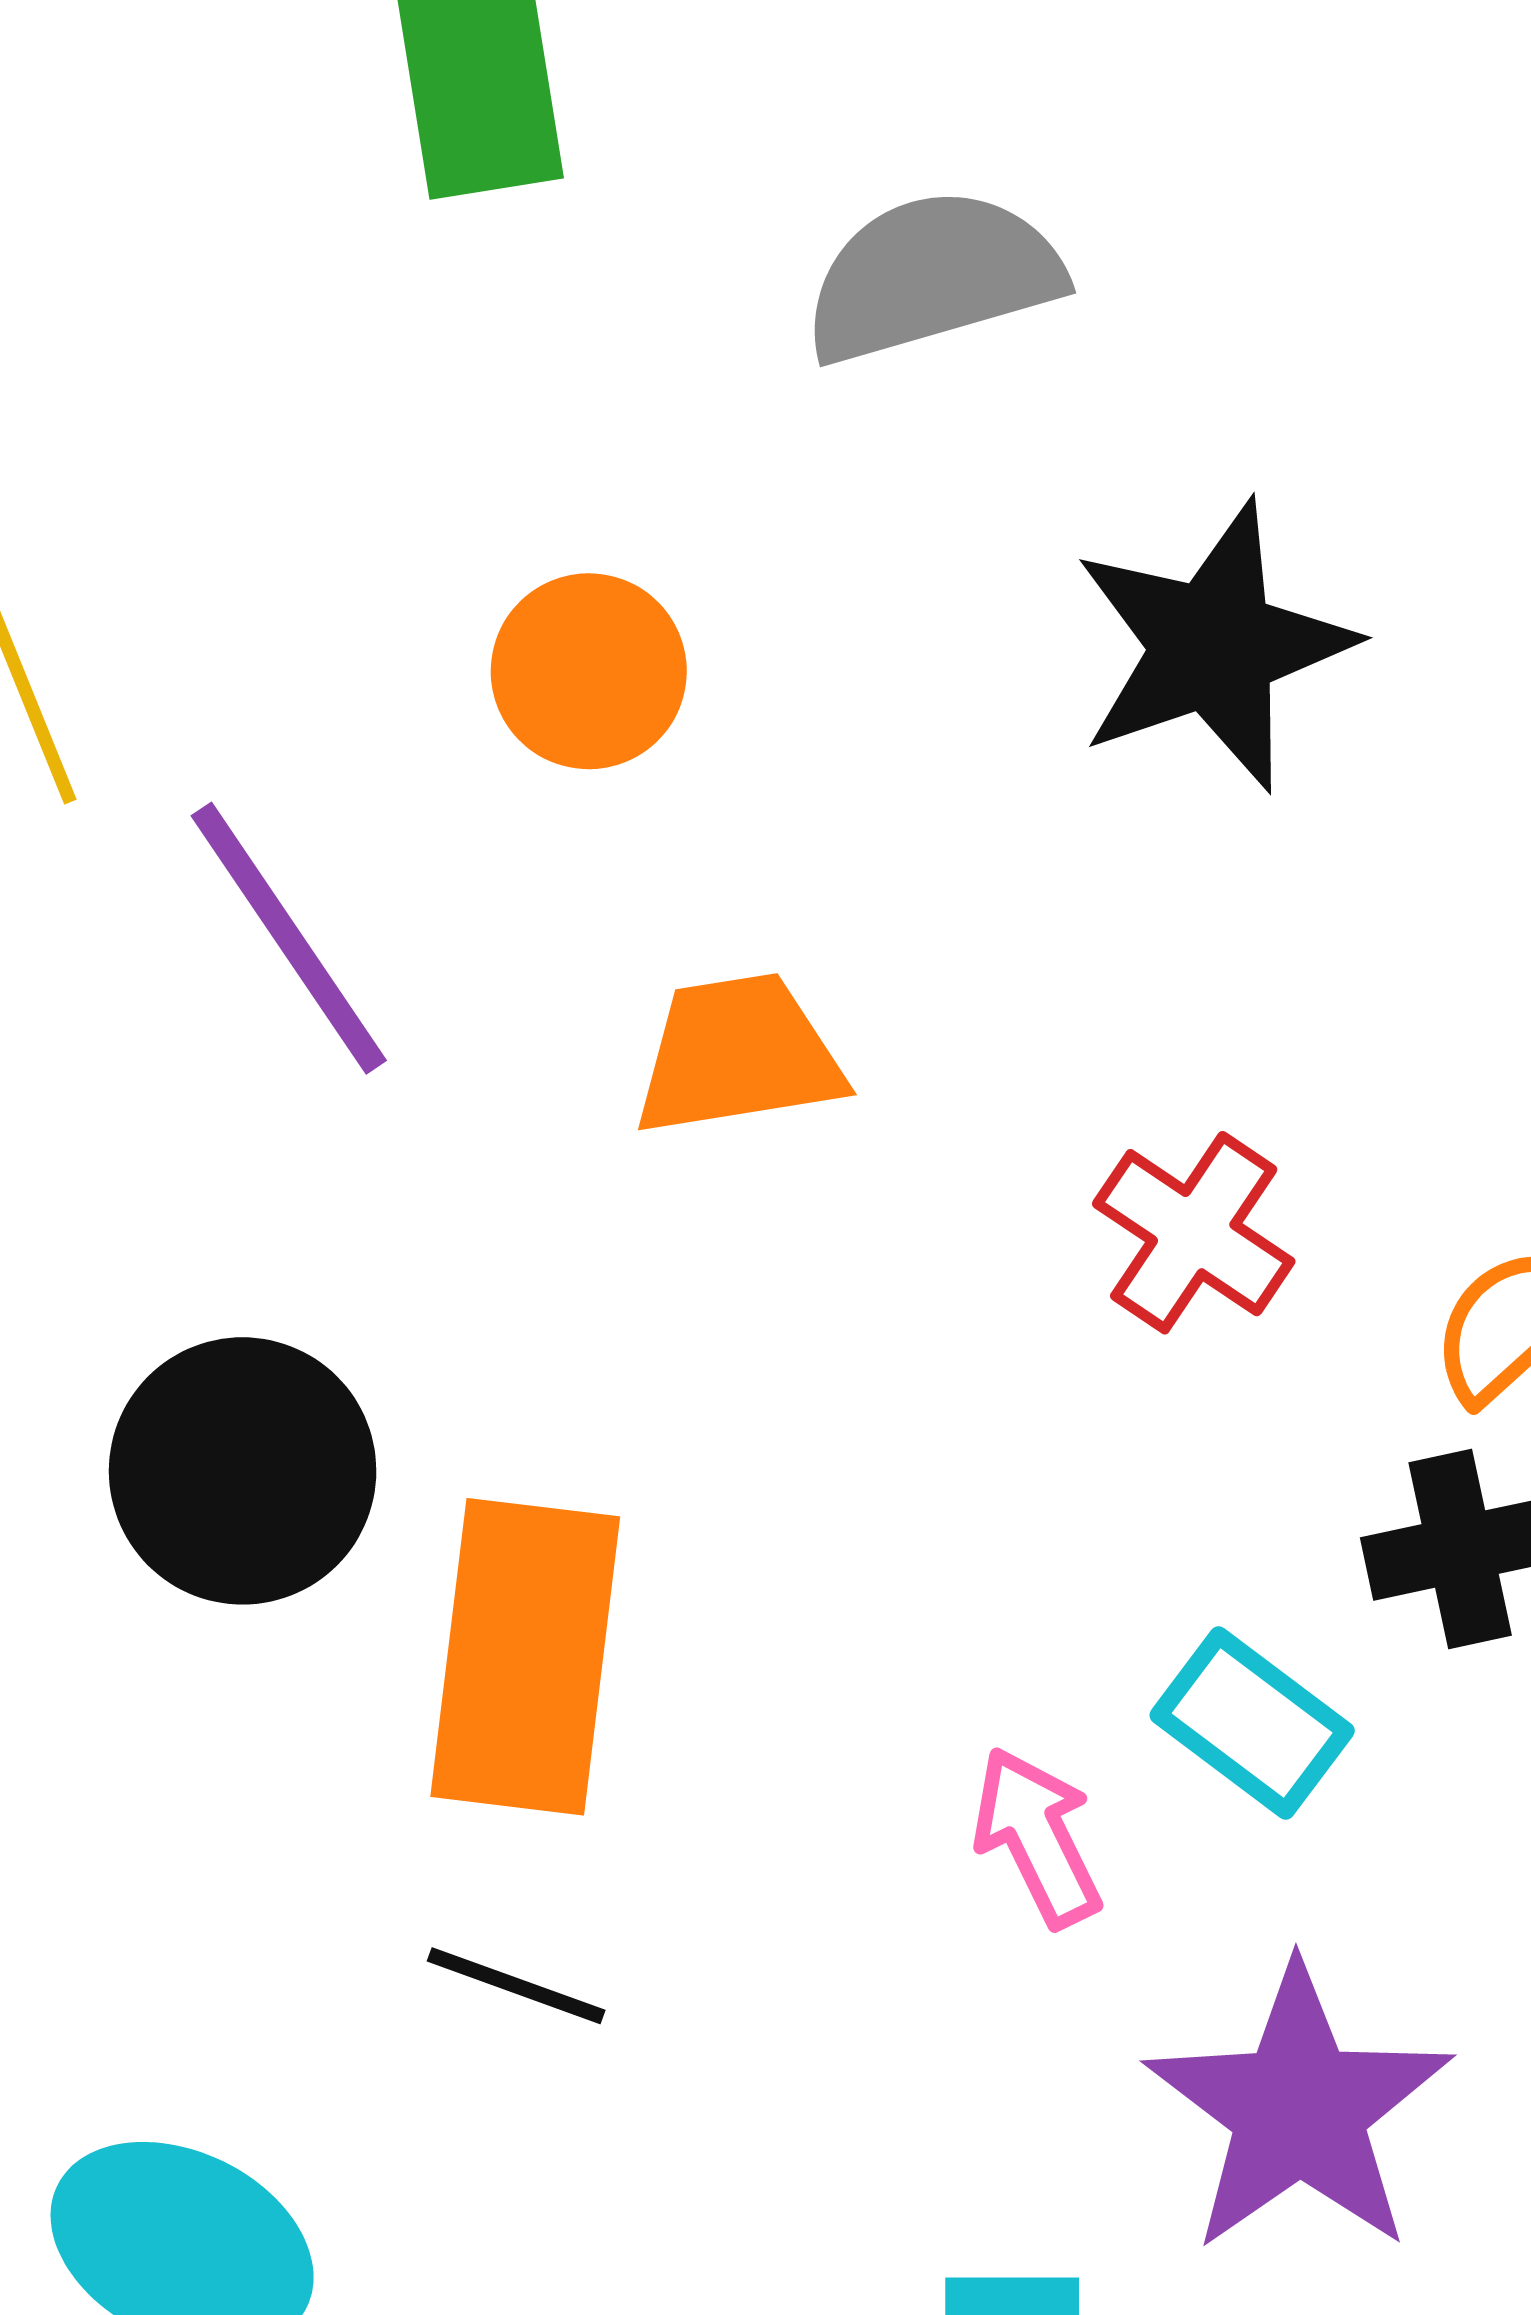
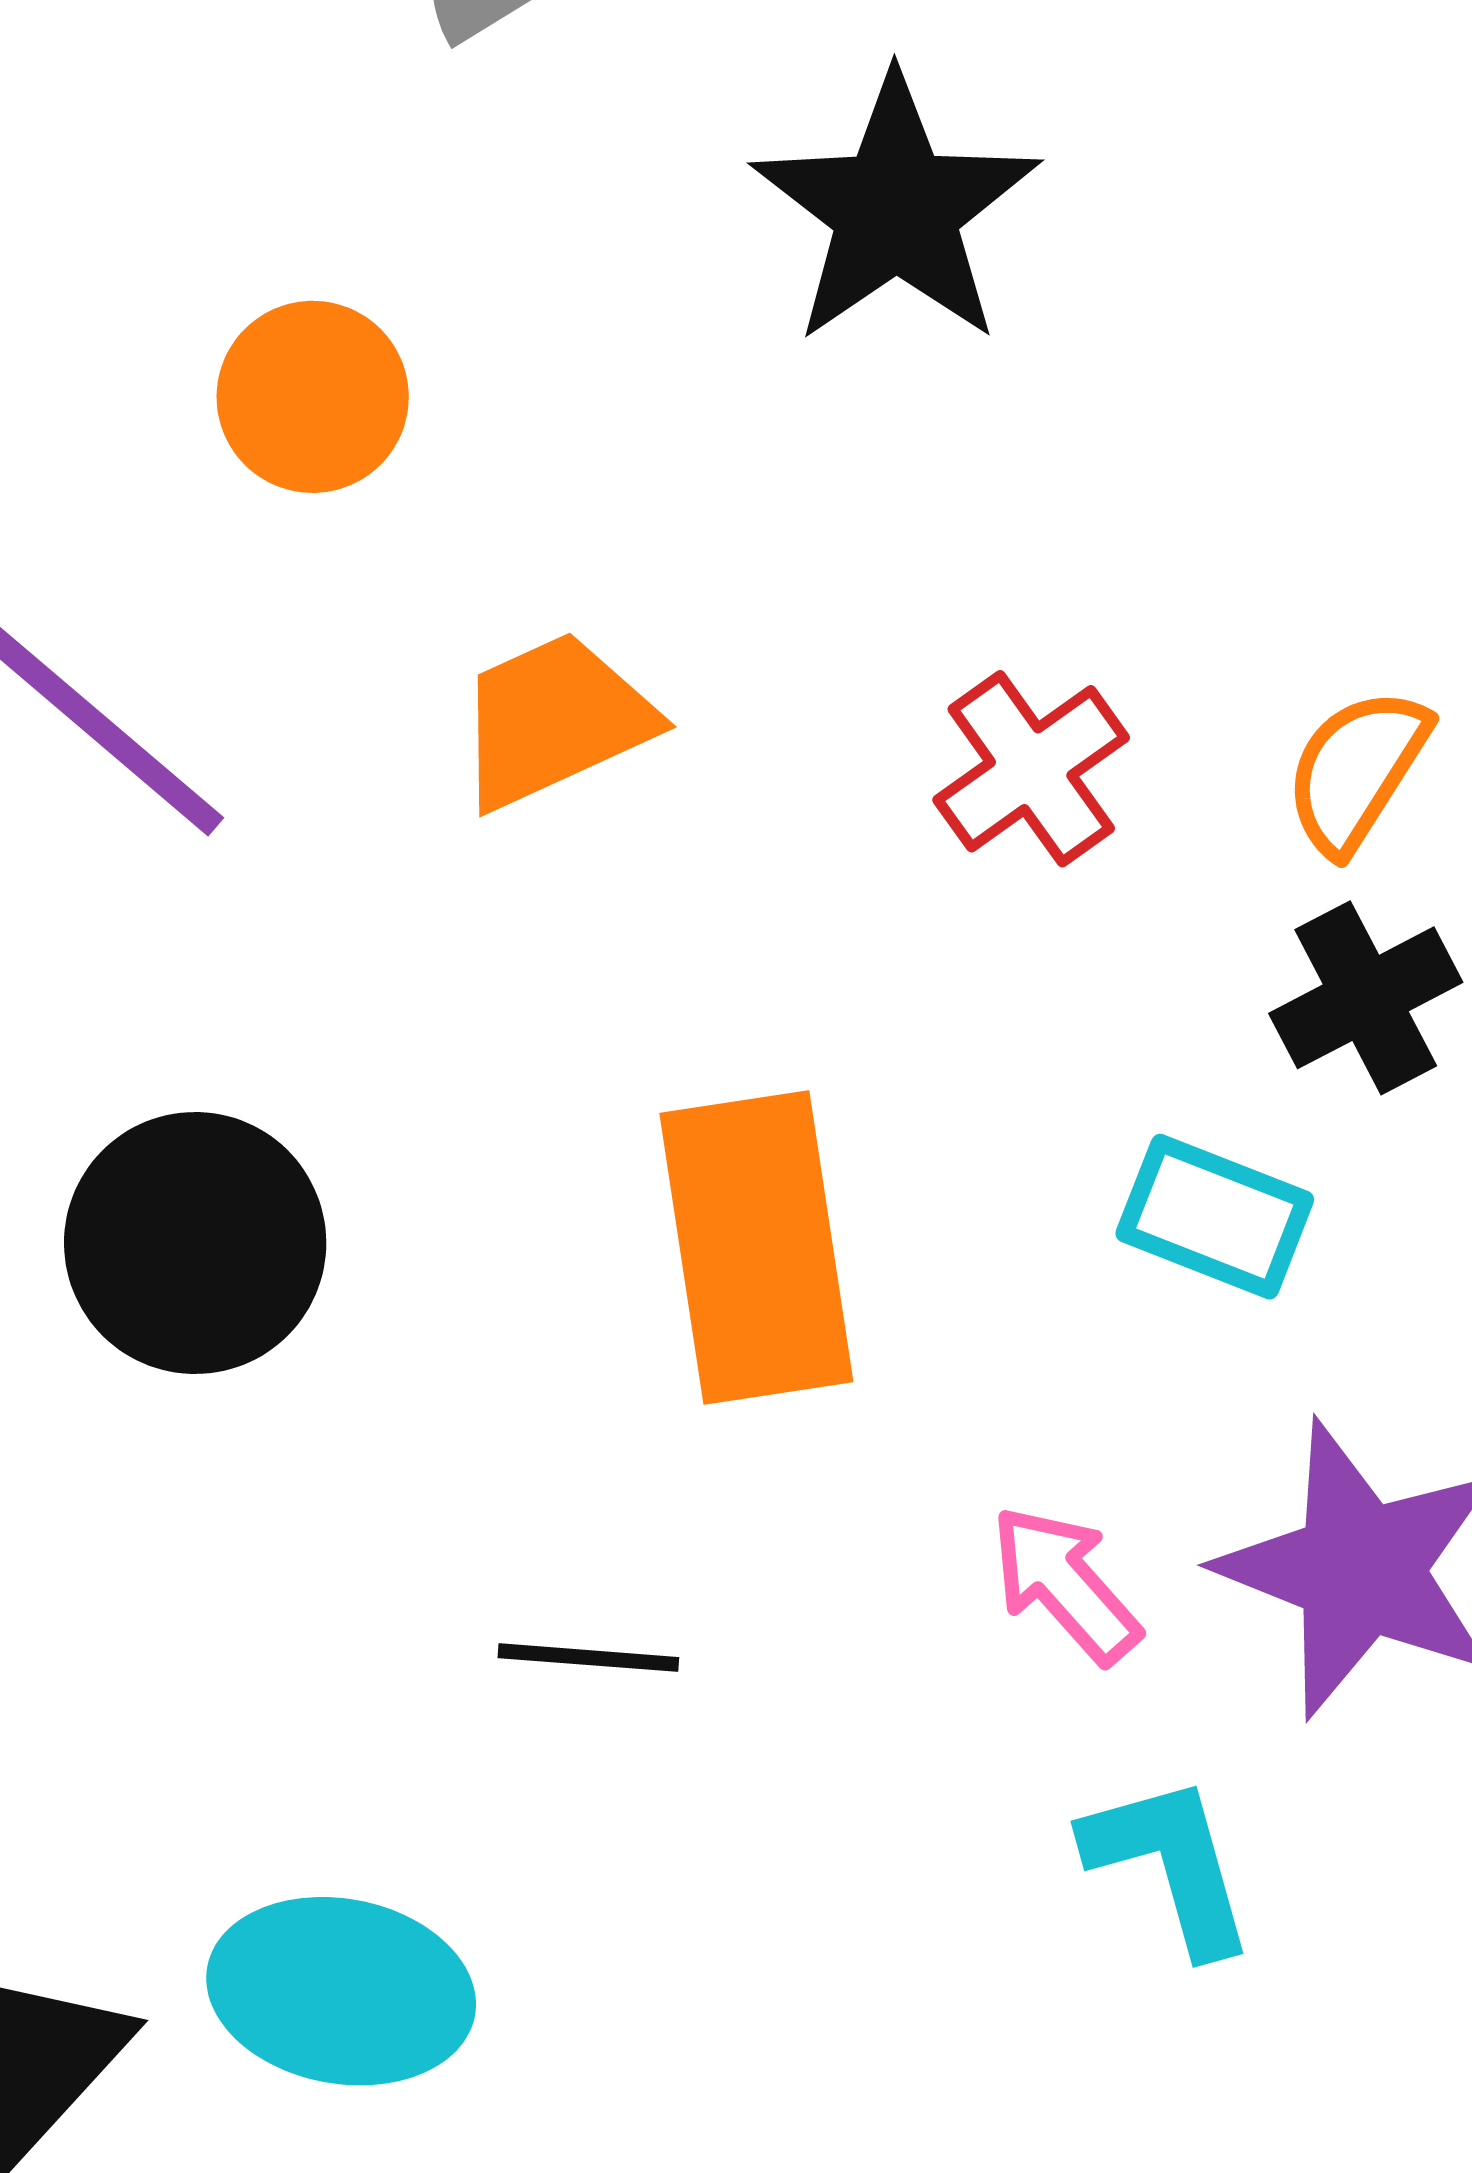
red cross: (1194, 1233) -> (1031, 769), turned 36
orange rectangle: (525, 1657) -> (756, 1248), moved
pink arrow: (1037, 1837) -> (1065, 1584), moved

